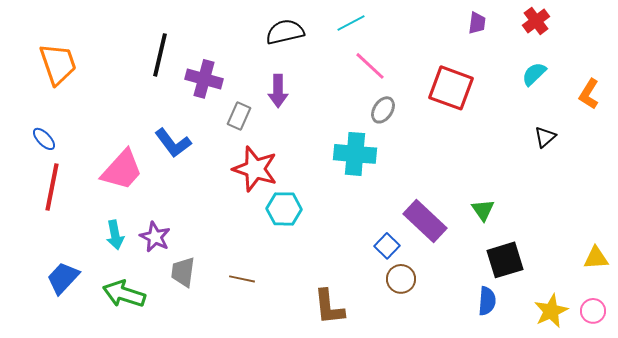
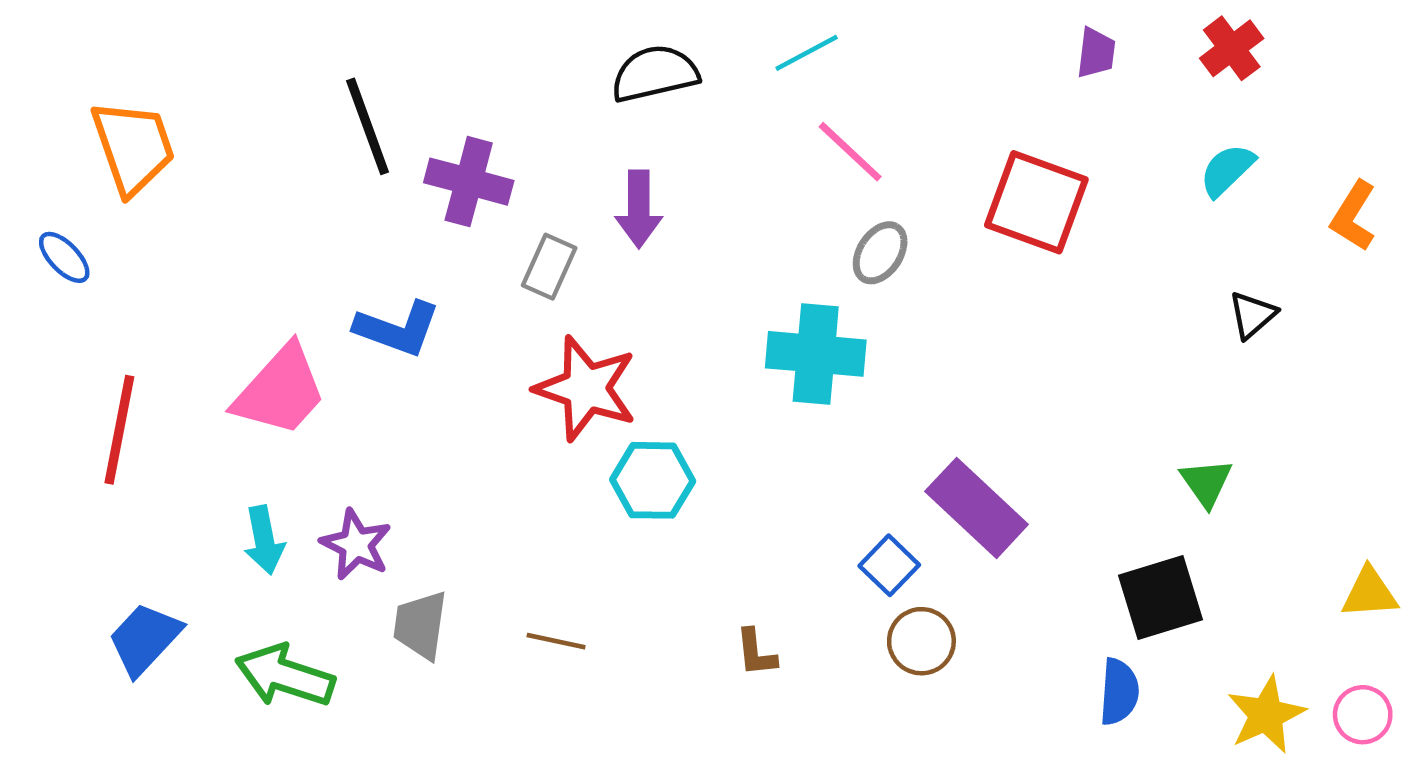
black line: (160, 55) -> (368, 126), turned -33
blue ellipse: (44, 139) -> (64, 257), moved
blue L-shape: (173, 143) -> (397, 329), turned -33
green triangle: (483, 210) -> (1206, 483), moved
brown L-shape: (329, 307) -> (756, 653), moved, size x0.6

